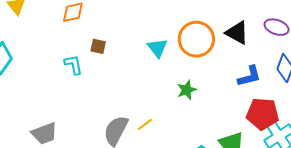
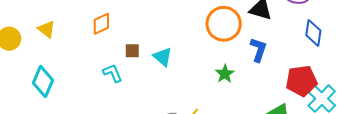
cyan triangle: (157, 48) -> (163, 57), moved
blue L-shape: (249, 76) -> (258, 50), moved, turned -45

